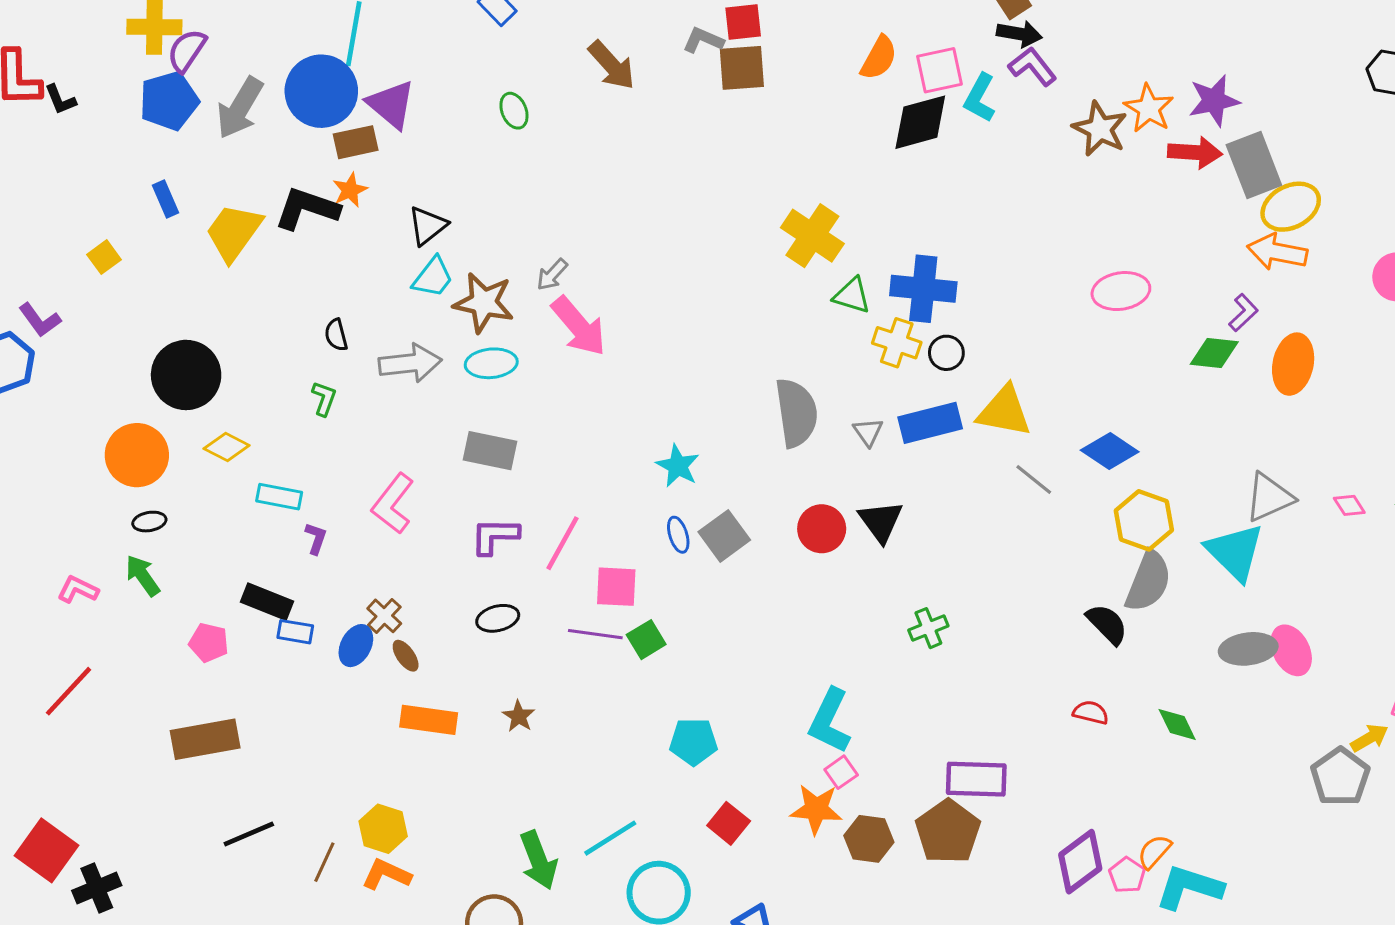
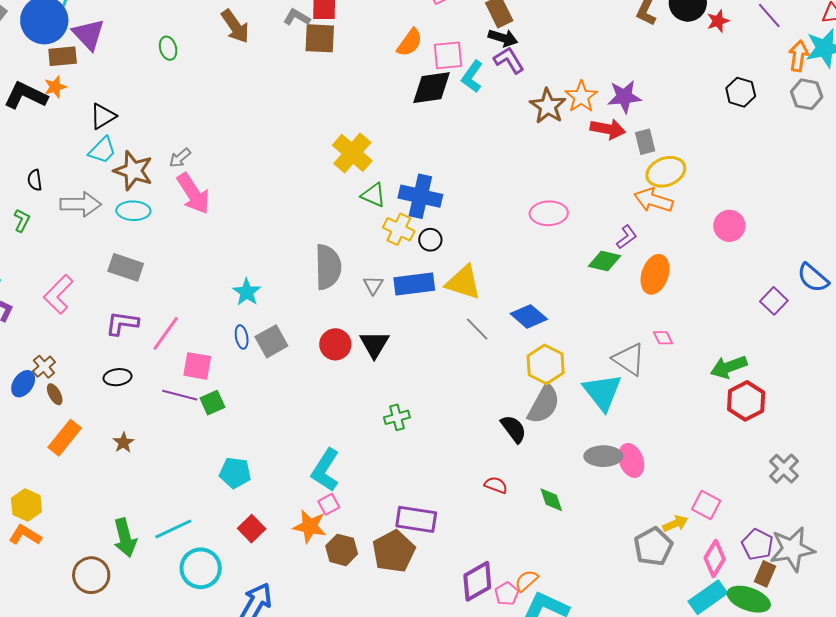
gray rectangle: (1254, 165) -> (645, 142), size x0.6
gray triangle: (1269, 497) -> (629, 359), turned 51
pink diamond: (1349, 505) -> (663, 338), moved
orange rectangle: (429, 720) -> (65, 438), turned -66

